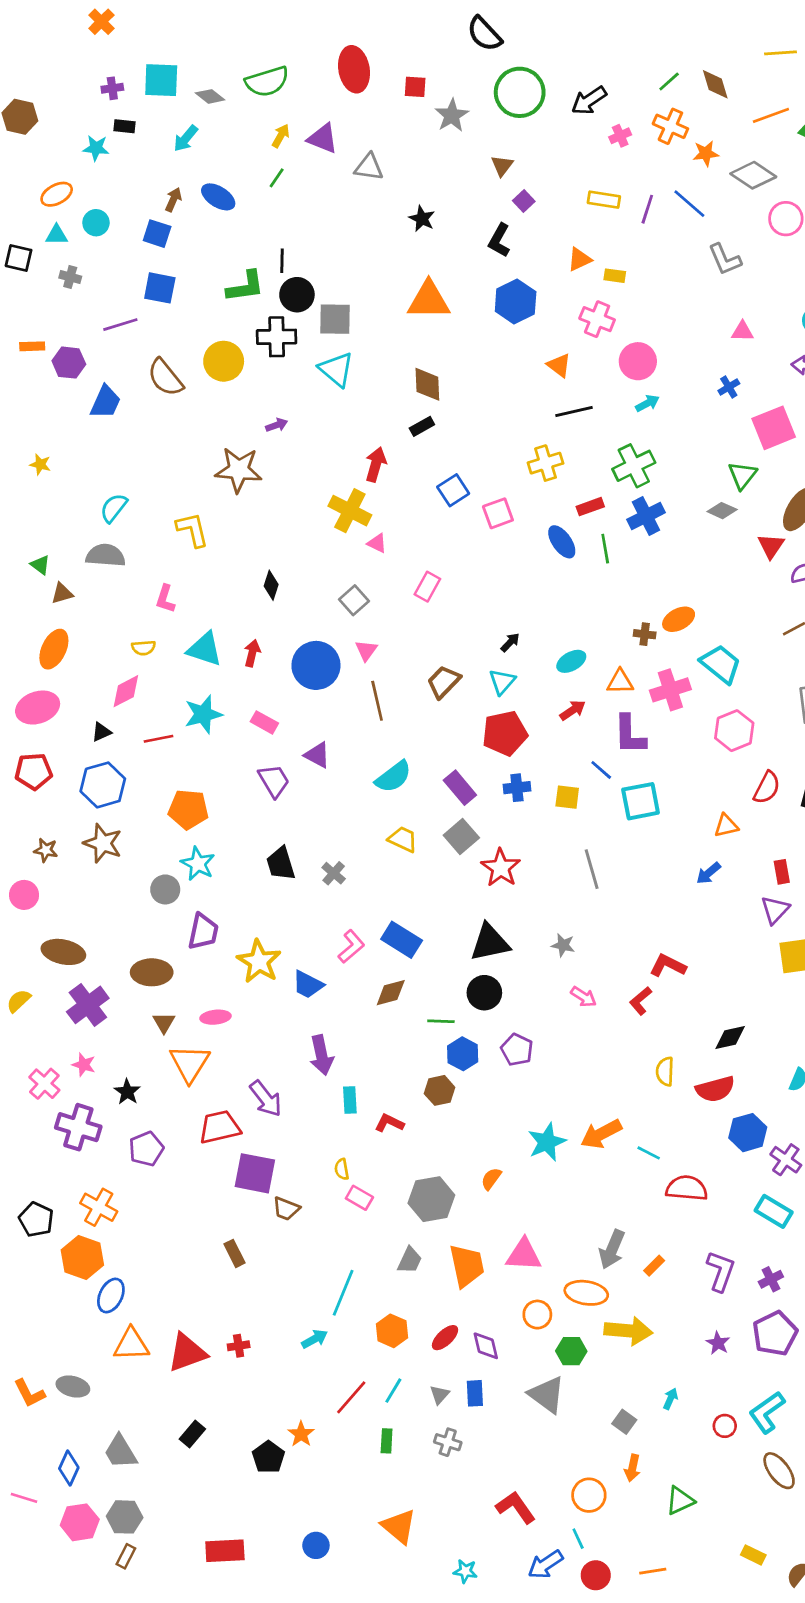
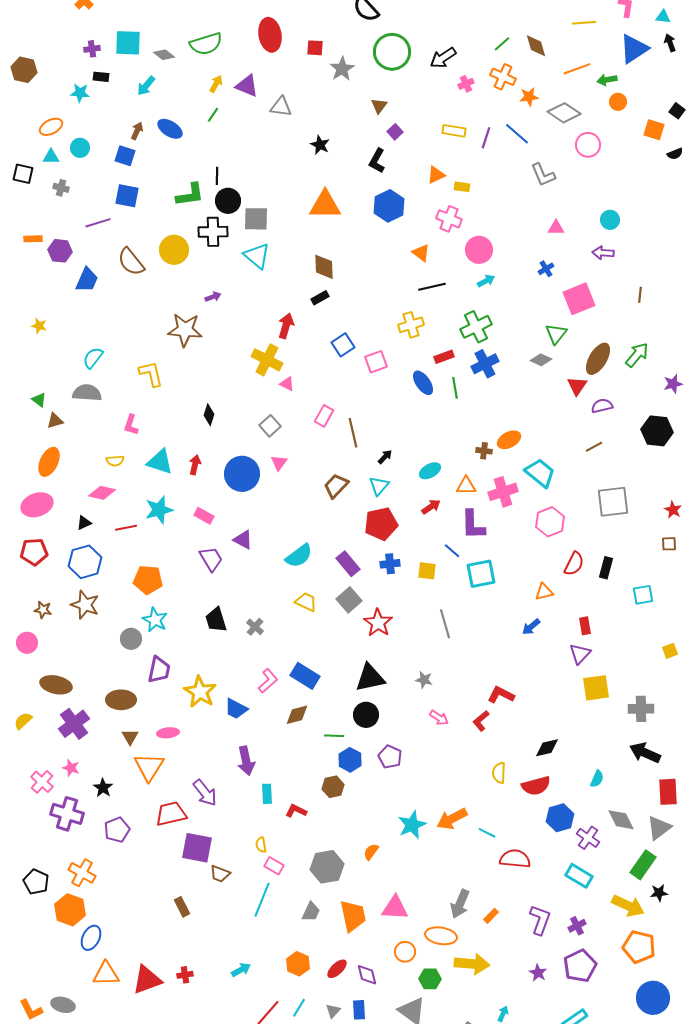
pink diamond: (126, 691) -> (102, 493), turned 40
brown line: (377, 701) -> (353, 433), moved
cyan line: (343, 1293) -> (262, 900), moved

